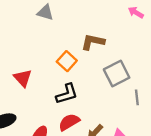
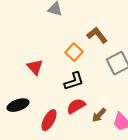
brown L-shape: (93, 42) -> (97, 35), turned 40

